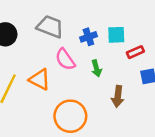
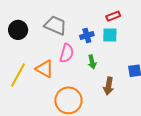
red rectangle: (135, 52) -> (113, 16), moved
pink semicircle: (65, 59) -> (67, 53), turned -132

